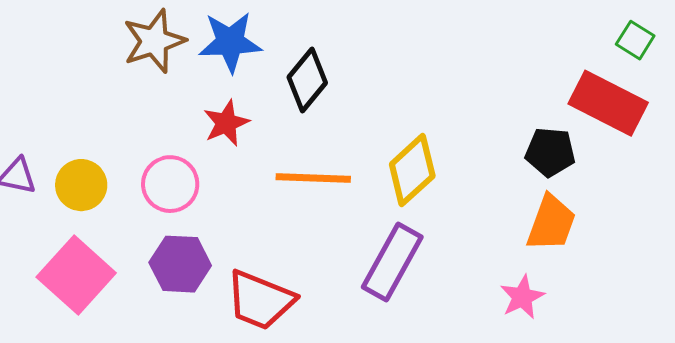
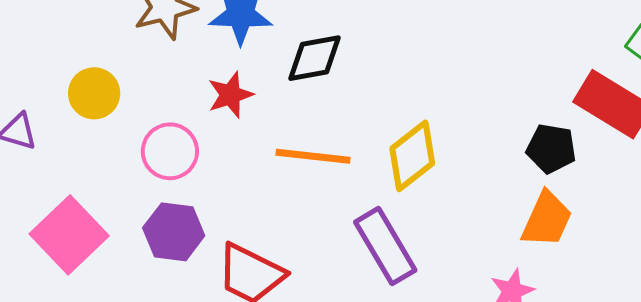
black diamond: (307, 80) -> (314, 58), turned 36
yellow circle: (81, 185) -> (94, 93), moved
purple rectangle: (392, 262) -> (385, 246), turned -64

